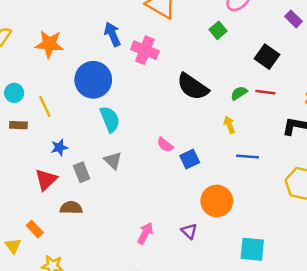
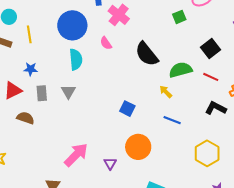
red line: (265, 92) -> (211, 77), moved
green semicircle: (239, 93) -> (181, 70), size x1.6
yellow arrow: (229, 125) -> (166, 92), turned -40
pink semicircle: (165, 145) -> (106, 43), moved
blue square: (190, 159) -> (127, 109), turned 35
pink arrow: (145, 233) -> (76, 155), size x1.5

